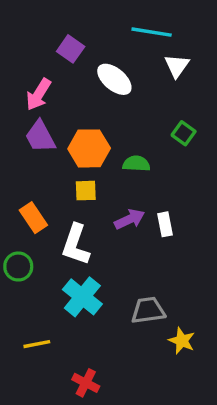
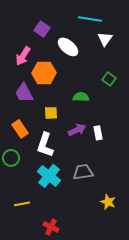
purple trapezoid: (40, 137) -> (24, 93), moved
orange hexagon: (89, 148) -> (44, 73), moved
gray trapezoid: (148, 310) -> (83, 172), moved

